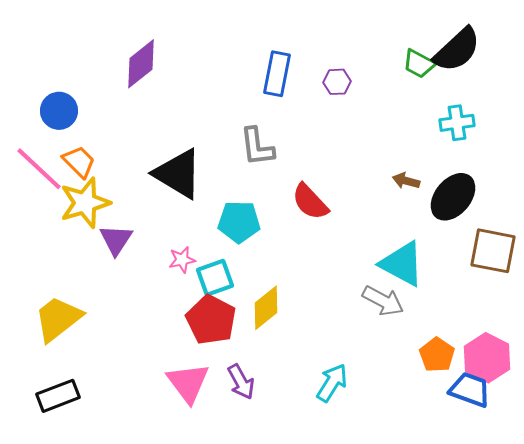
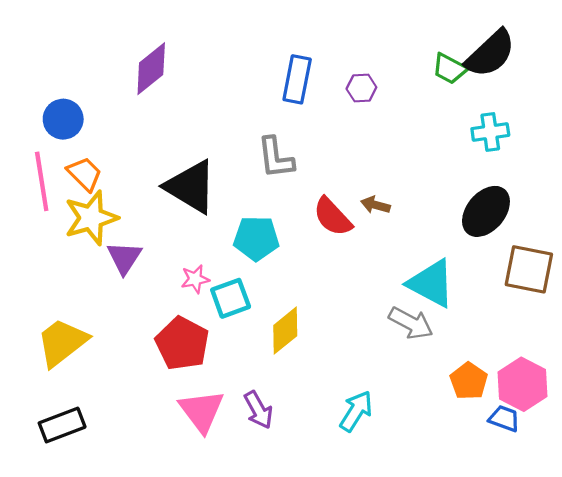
pink line: (39, 169) -> (42, 181), turned 38
brown arrow: (406, 181) -> (375, 205), moved
red pentagon: (211, 320) -> (182, 343), moved
blue trapezoid: (470, 390) -> (504, 419), size x0.7

